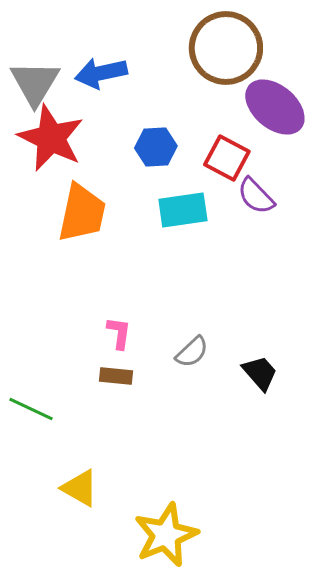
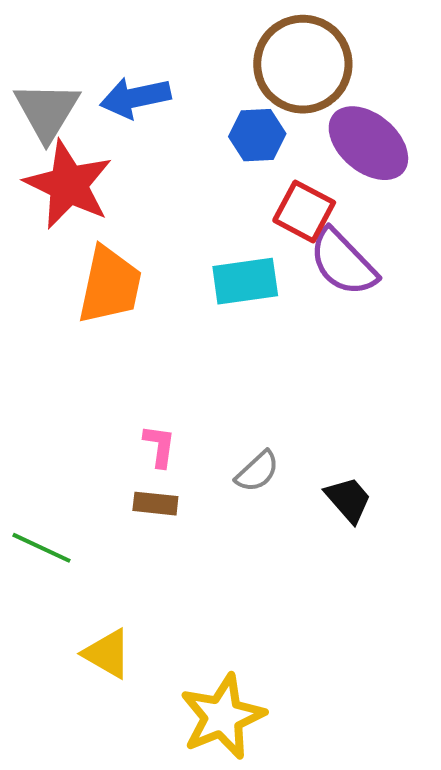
blue hexagon: (156, 147) -> (257, 135), moved
purple semicircle: (256, 196) -> (343, 262), size x1.4

